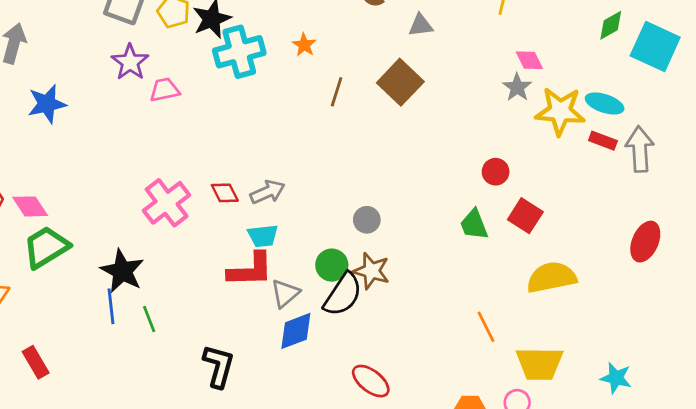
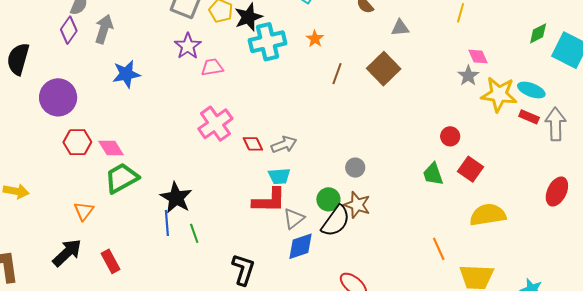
pink cross: (167, 203) -> (215, 124), moved

